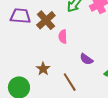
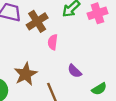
brown star: (43, 69) -> (26, 74), size x1.5

